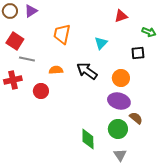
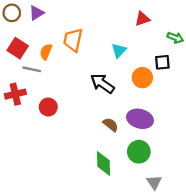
orange semicircle: (56, 70) -> (46, 52), moved, turned -64
orange circle: (121, 78) -> (142, 78), moved
brown semicircle: (136, 118) -> (111, 125), moved
gray triangle: (120, 155) -> (154, 182), moved

